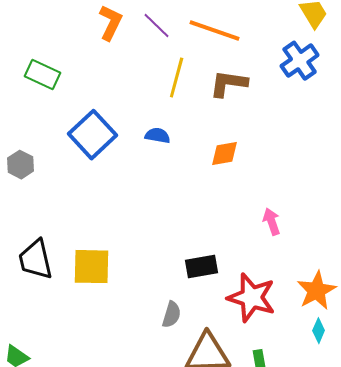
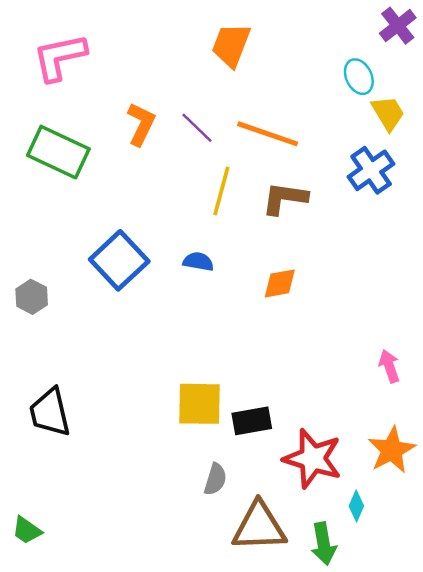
green rectangle: (43, 75) -> (58, 152), moved, size x1.4
pink arrow: (272, 222) -> (389, 366), moved
yellow square: (92, 267) -> (199, 404), moved
cyan diamond: (319, 331) -> (356, 506), moved

